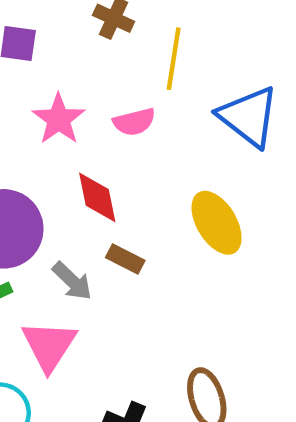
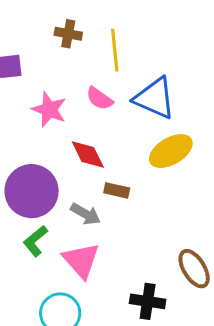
blue triangle: (249, 116) -> (155, 98), moved
pink semicircle: (134, 122) -> (99, 99), turned 64
yellow ellipse: (217, 223) -> (171, 151), turned -75

